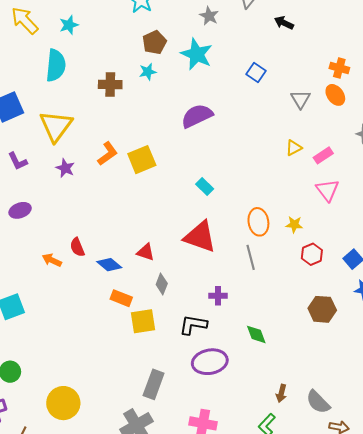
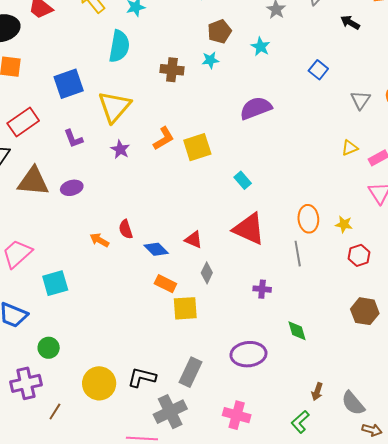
cyan star: (197, 54) -> (261, 47), size x0.6
cyan rectangle: (205, 187) -> (243, 180), moved
black L-shape: (193, 325) -> (142, 377), moved

